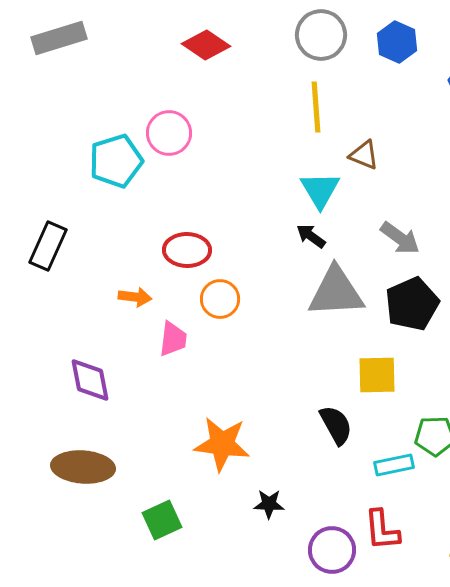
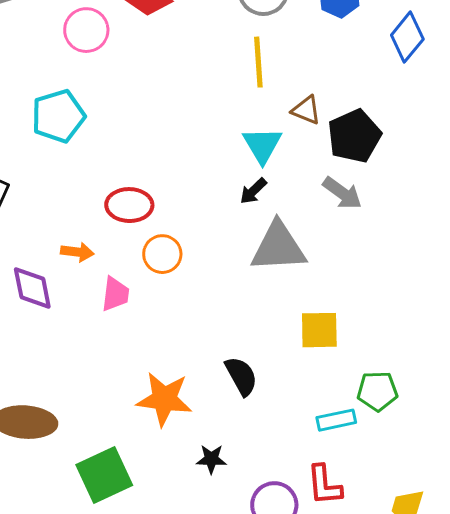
pink circle: (169, 133) -> (86, 30), moved
black arrow: (311, 236) -> (253, 191), turned -80
black pentagon: (412, 304) -> (354, 136), moved
purple diamond: (90, 380) -> (32, 288), moved
black semicircle: (336, 425) -> (241, 376), moved
green square: (162, 520) -> (104, 475), size x1.4

